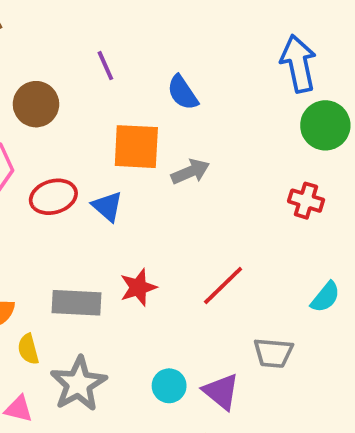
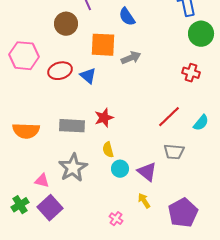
brown circle: (36, 104) -> (66, 24), moved
red line: (223, 285) -> (169, 117), moved
yellow semicircle: (28, 349) -> (108, 150), moved

